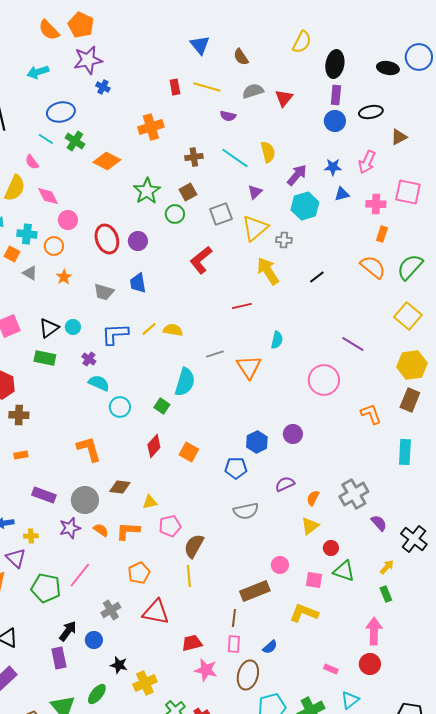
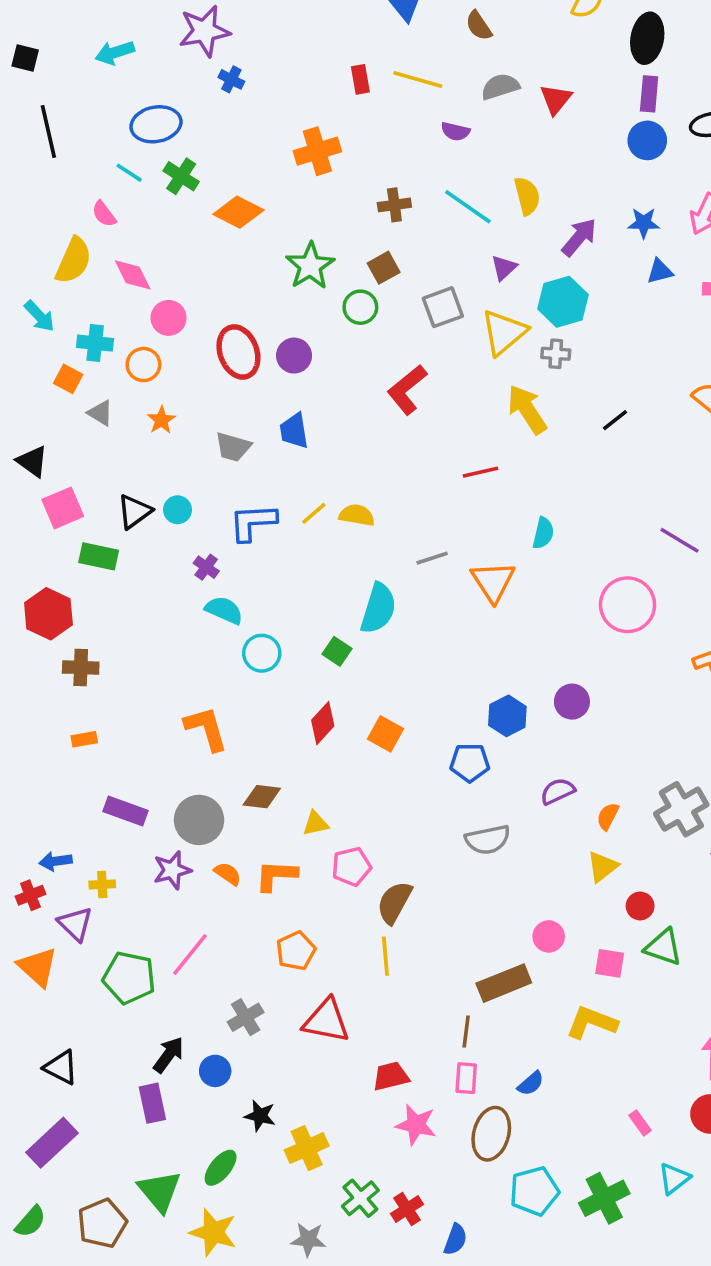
cyan hexagon: (305, 206) -> (563, 302), moved
green rectangle: (45, 358) -> (99, 556), moved
pink rectangle: (331, 669) -> (640, 1123), turned 32

